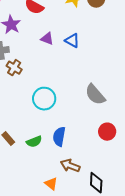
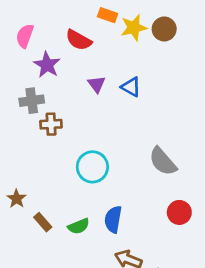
purple triangle: (47, 39) -> (97, 84), turned 32
brown cross: (14, 68) -> (51, 124), turned -35

